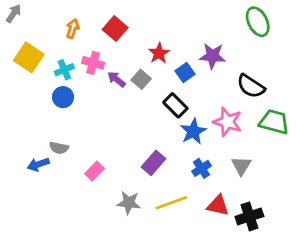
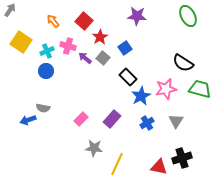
orange arrow: (73, 29) -> (53, 21), turned -56
red star: (159, 53) -> (100, 37), moved
purple star: (212, 56) -> (137, 16), moved
blue square: (185, 72) -> (125, 48), moved
pink star: (228, 122) -> (166, 89), turned -30
pink rectangle: (95, 171) -> (81, 119), moved
yellow line: (171, 203) -> (117, 164), moved, turned -45
red triangle: (218, 205) -> (159, 167), moved

